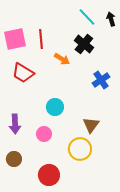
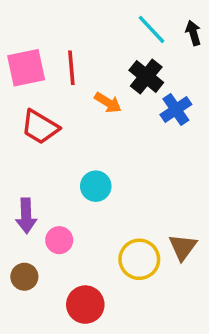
blue cross: (101, 80) -> (176, 110), moved
brown triangle: (91, 125) -> (183, 247), moved
pink circle: (44, 134) -> (59, 240), moved

